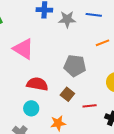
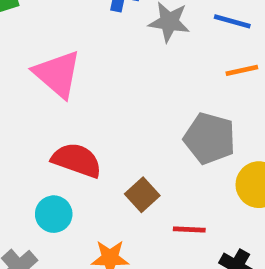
orange line: (102, 43) -> (242, 70), moved
gray pentagon: (75, 66) -> (210, 138), moved

